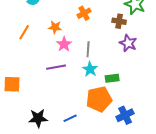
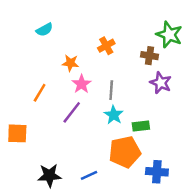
orange line: (24, 32) -> (40, 93), moved
purple line: (56, 67) -> (72, 112), turned -42
blue cross: (125, 115) -> (157, 172), turned 30

